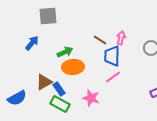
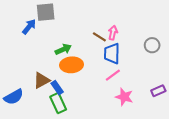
pink arrow: (121, 38) -> (113, 33), moved
blue arrow: (32, 43) -> (29, 27), moved
pink star: (91, 98) -> (124, 97), moved
green rectangle: (60, 104) -> (58, 103), turned 36

